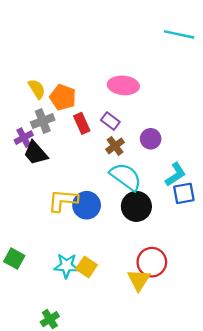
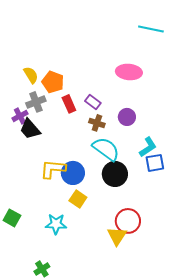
pink ellipse: (123, 85) -> (129, 72), moved
brown cross: (115, 146) -> (97, 123), turned -35
yellow square: (87, 267) -> (78, 199), moved

